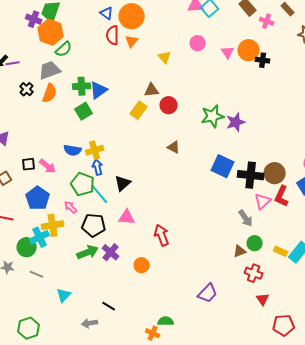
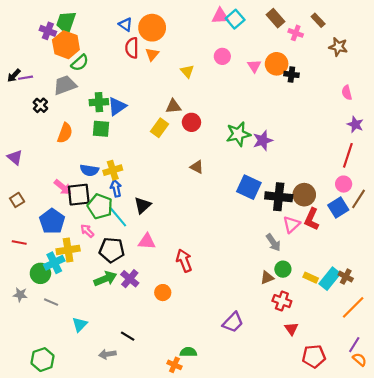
orange semicircle: (50, 93) -> (65, 133), moved
green square: (84, 111) -> (101, 129), turned 36
black square: (29, 164) -> (79, 195), moved, size x1.6

